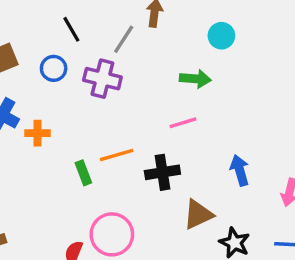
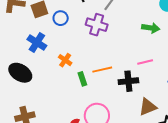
blue circle: (54, 68) -> (61, 18), moved
pink line: (183, 123) -> (145, 62), moved
orange cross: (38, 133) -> (65, 60), moved, turned 32

